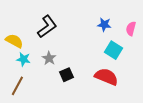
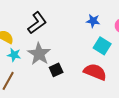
gray star: (49, 58) -> (39, 54), size x1.6

